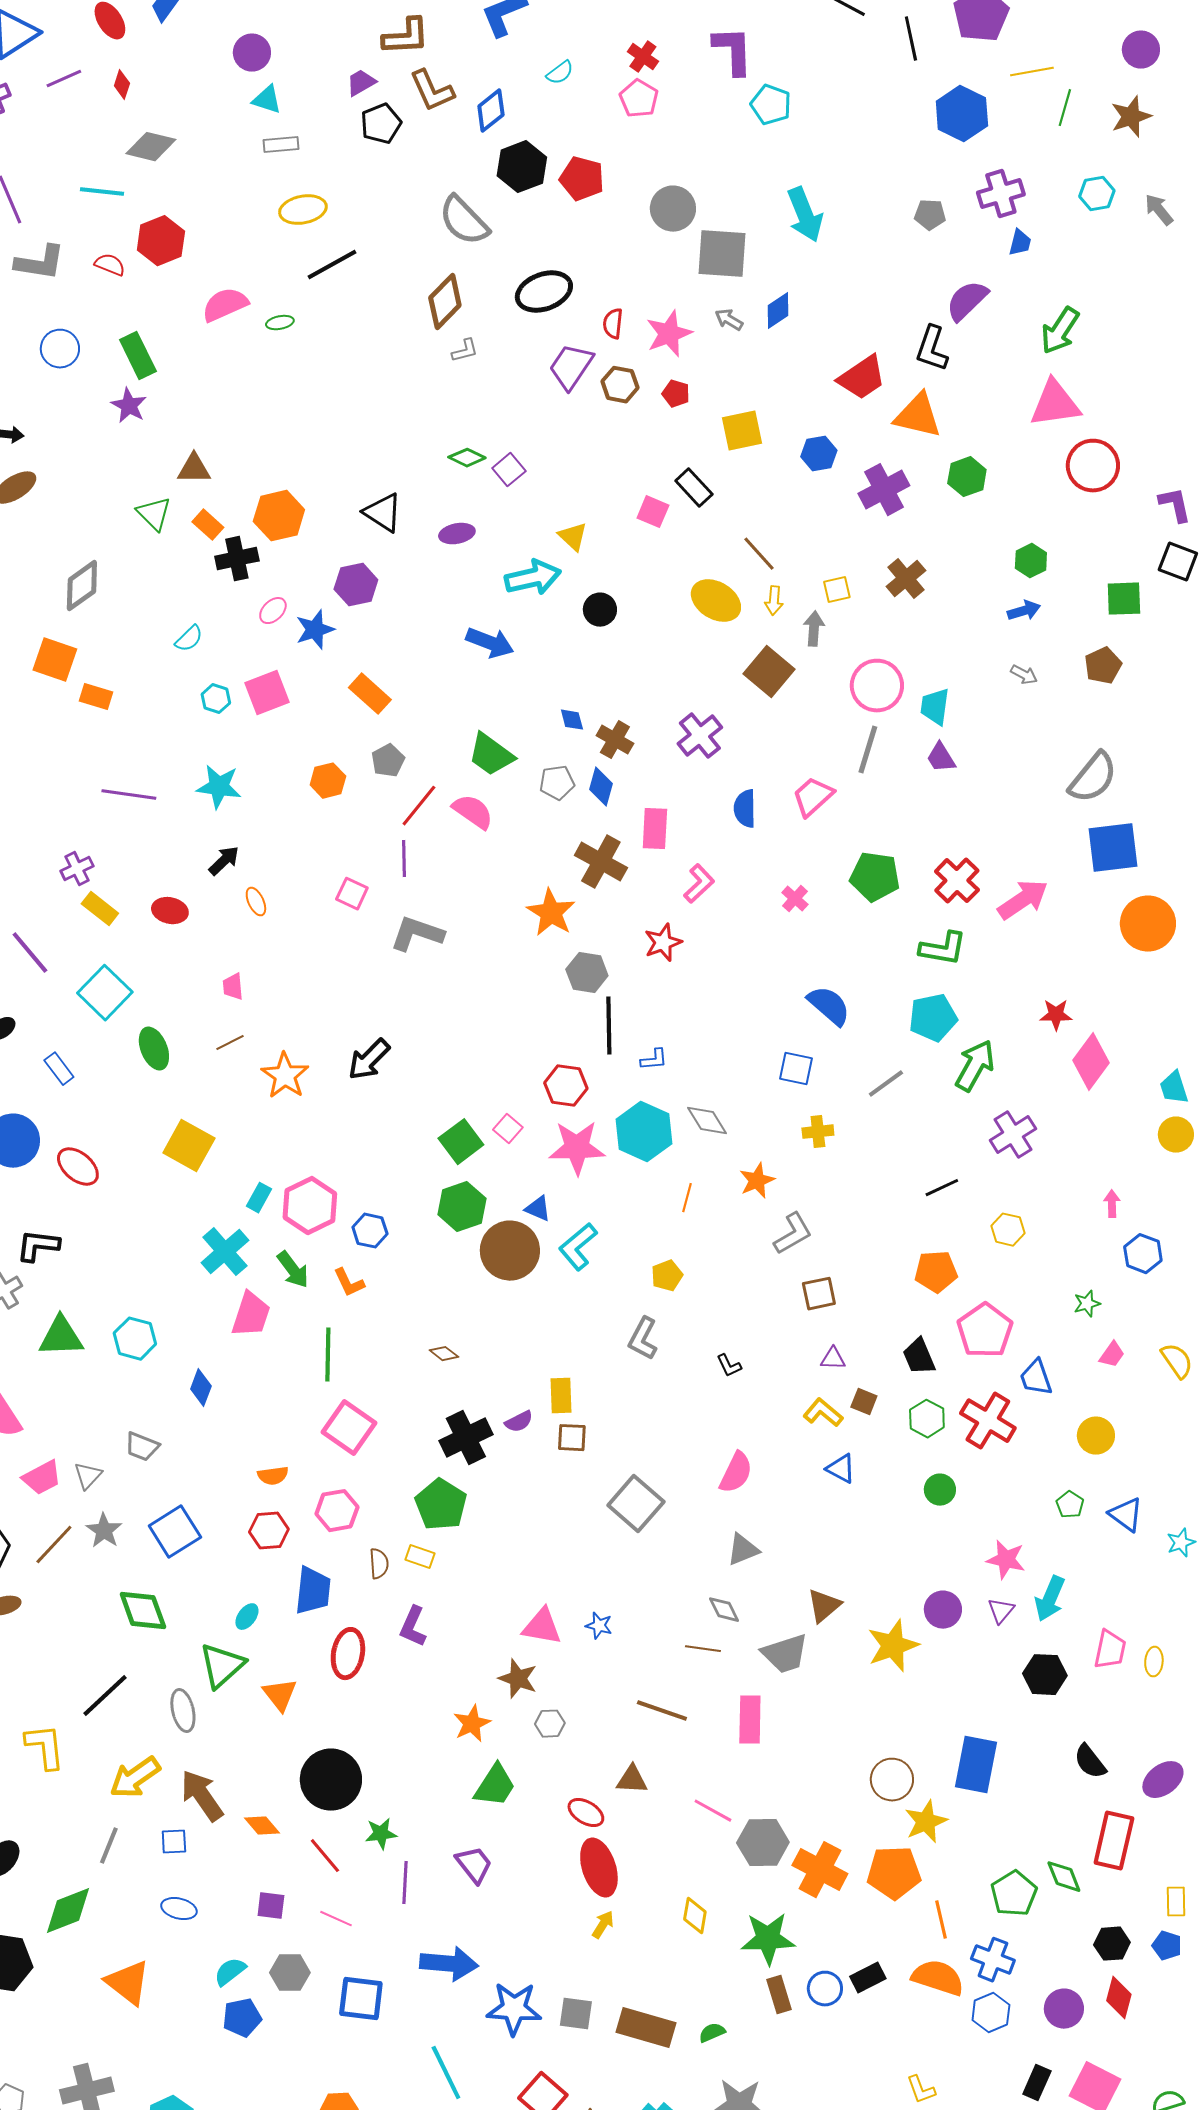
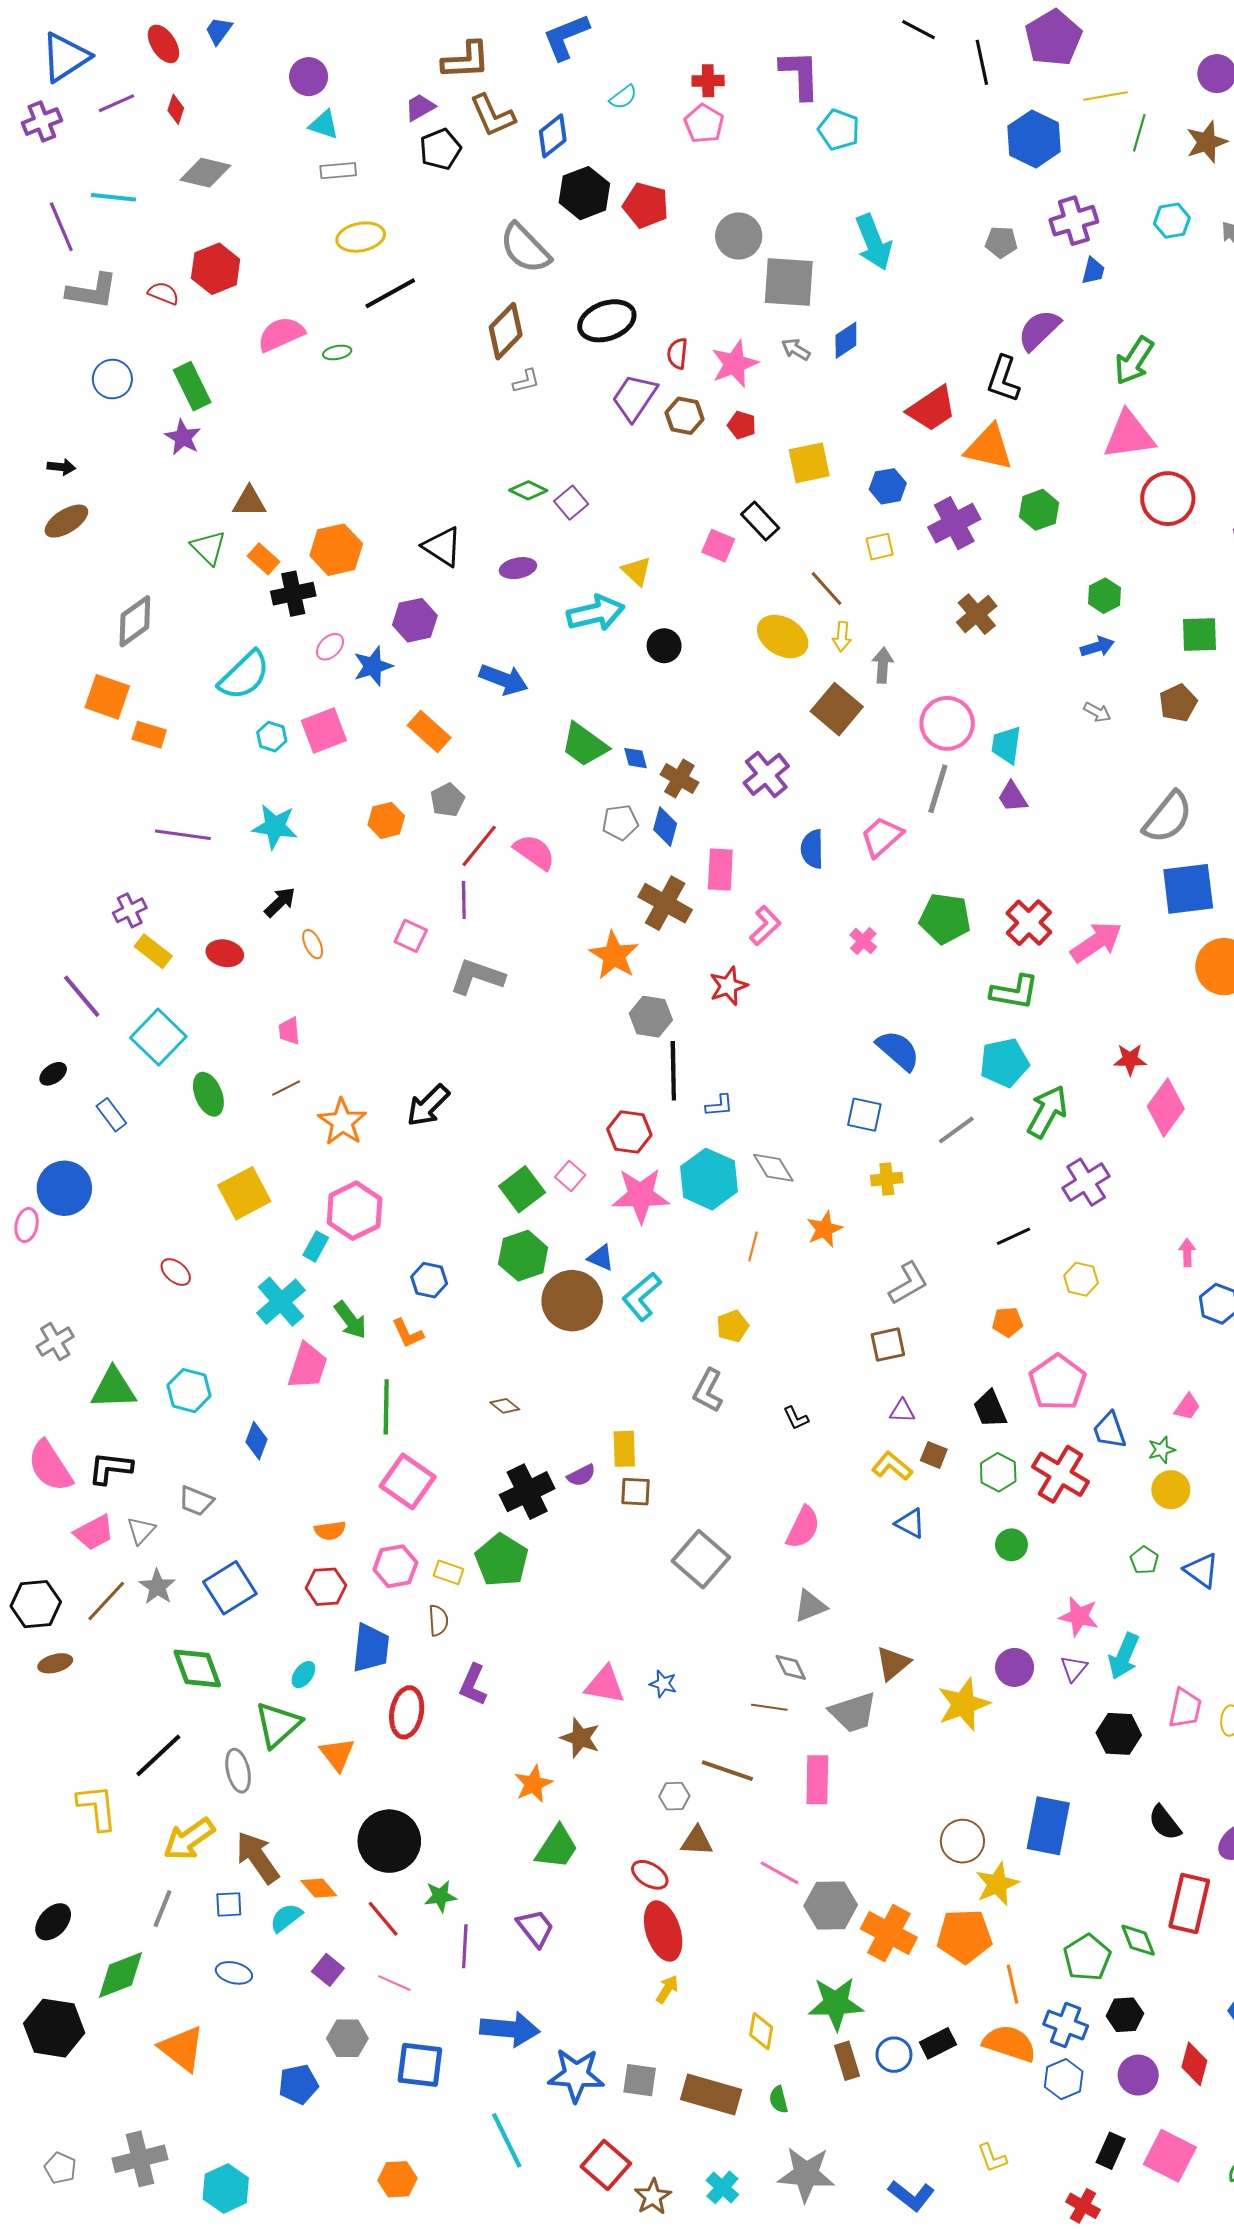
red cross: (643, 57) -> (708, 81), turned -36
cyan line: (102, 192) -> (113, 197), moved
yellow square: (837, 590) -> (880, 547), moved
cyan semicircle: (189, 639) -> (244, 675), size x1.8
blue arrow: (490, 643) -> (504, 679), moved
green trapezoid: (491, 755) -> (584, 745), moved
yellow square: (189, 1146) -> (244, 1193), turned 33
red ellipse: (78, 1167) -> (176, 1272), moved, size x0.7
pink hexagon: (310, 1206) -> (355, 1211), moved
gray L-shape: (793, 1234) -> (908, 1283), moved
black L-shape: (38, 1246) -> (110, 1468), moved
orange pentagon: (936, 1272) -> (1007, 1322), size x0.7
green star: (1087, 1304) -> (1162, 1450), moved
yellow rectangle: (420, 1557) -> (449, 1572), moved
gray hexagon: (550, 1724) -> (674, 1796), moved
purple square: (271, 1906) -> (328, 1970), turned 32
yellow diamond: (695, 1916) -> (761, 2031), moved
black hexagon: (1112, 1944) -> (1125, 2015), moved
cyan semicircle: (230, 1972) -> (286, 1918), moved
green semicircle: (712, 2033) -> (779, 2100), turned -80

